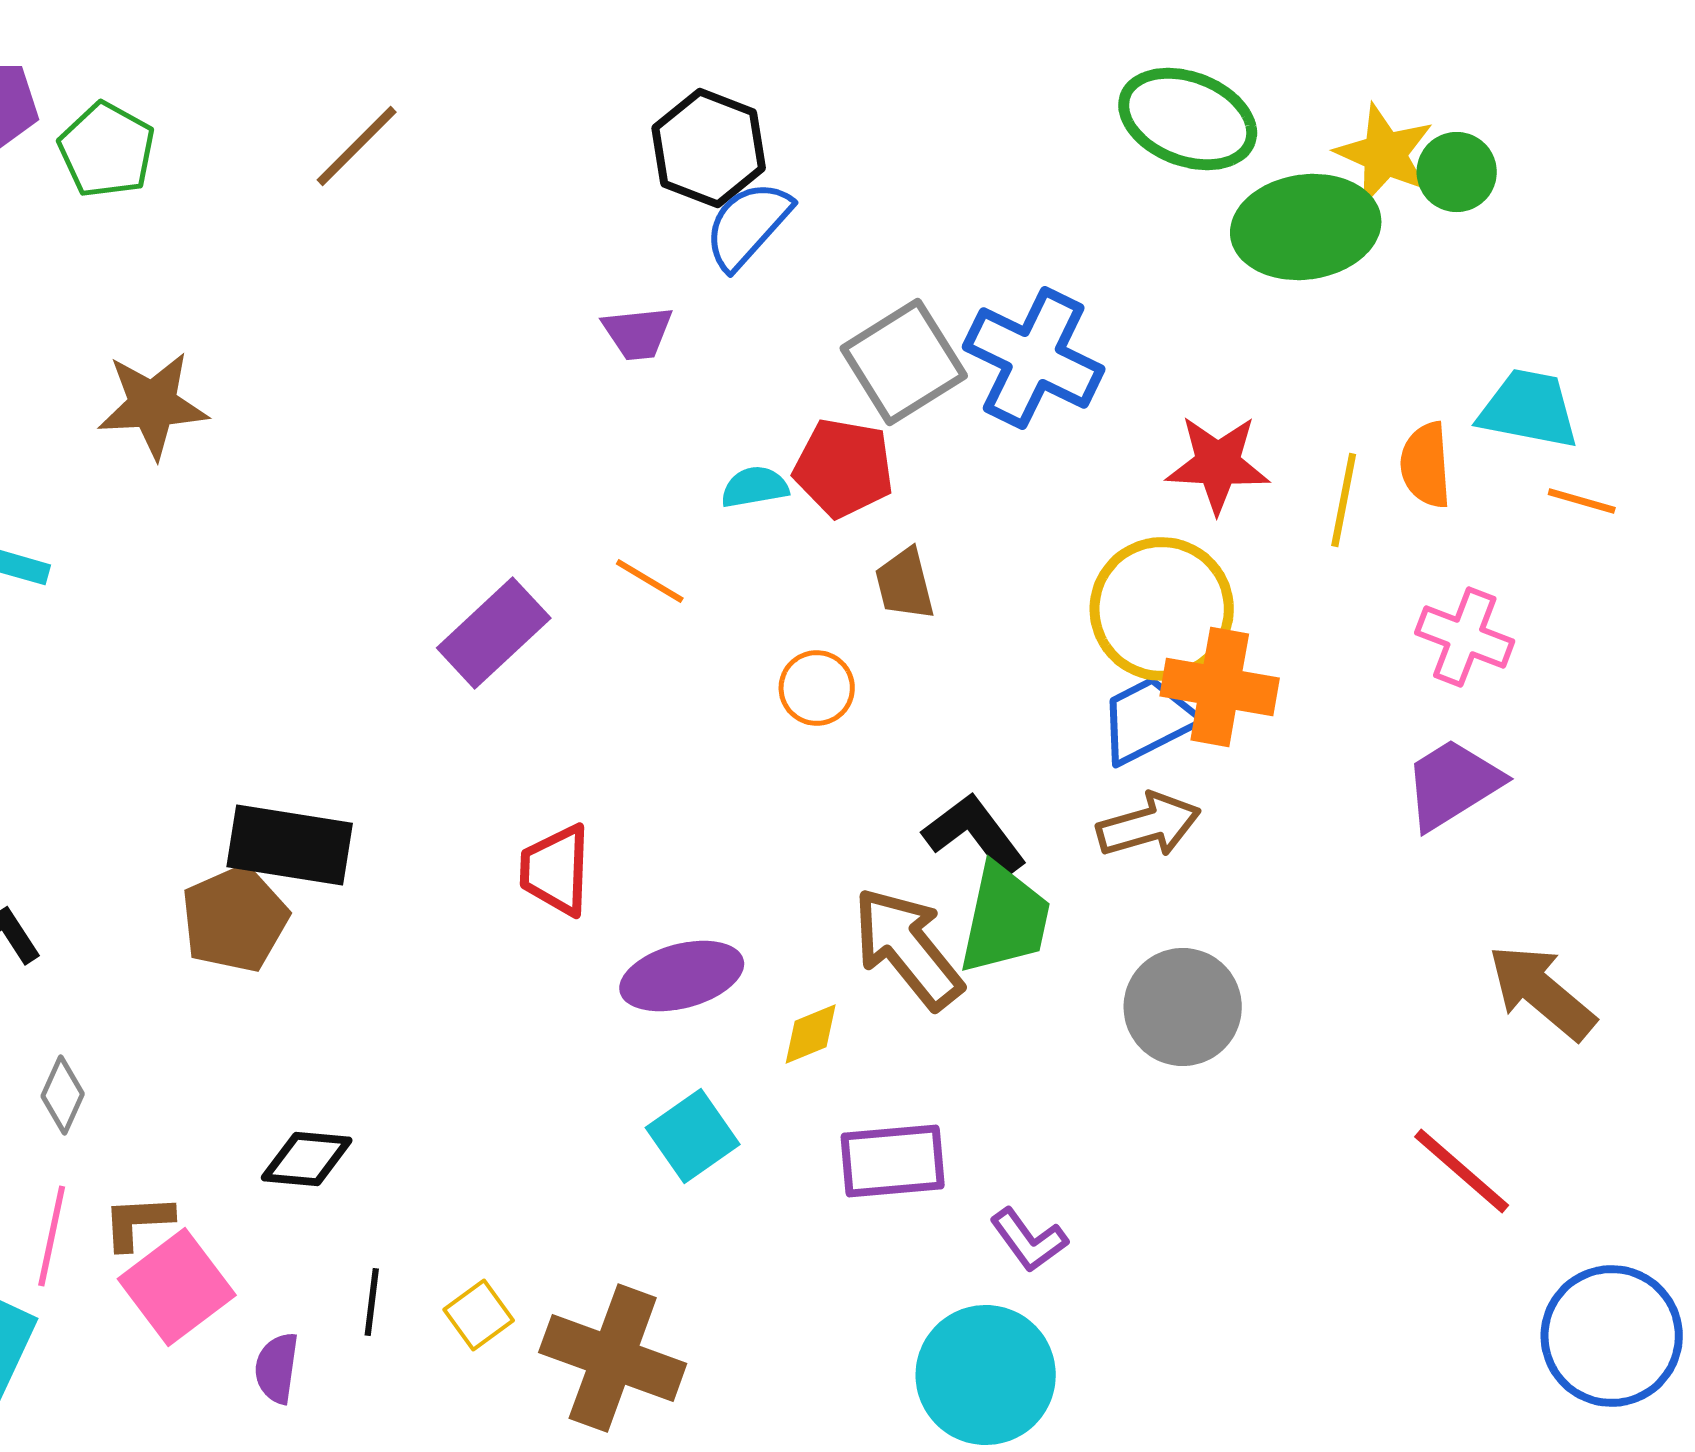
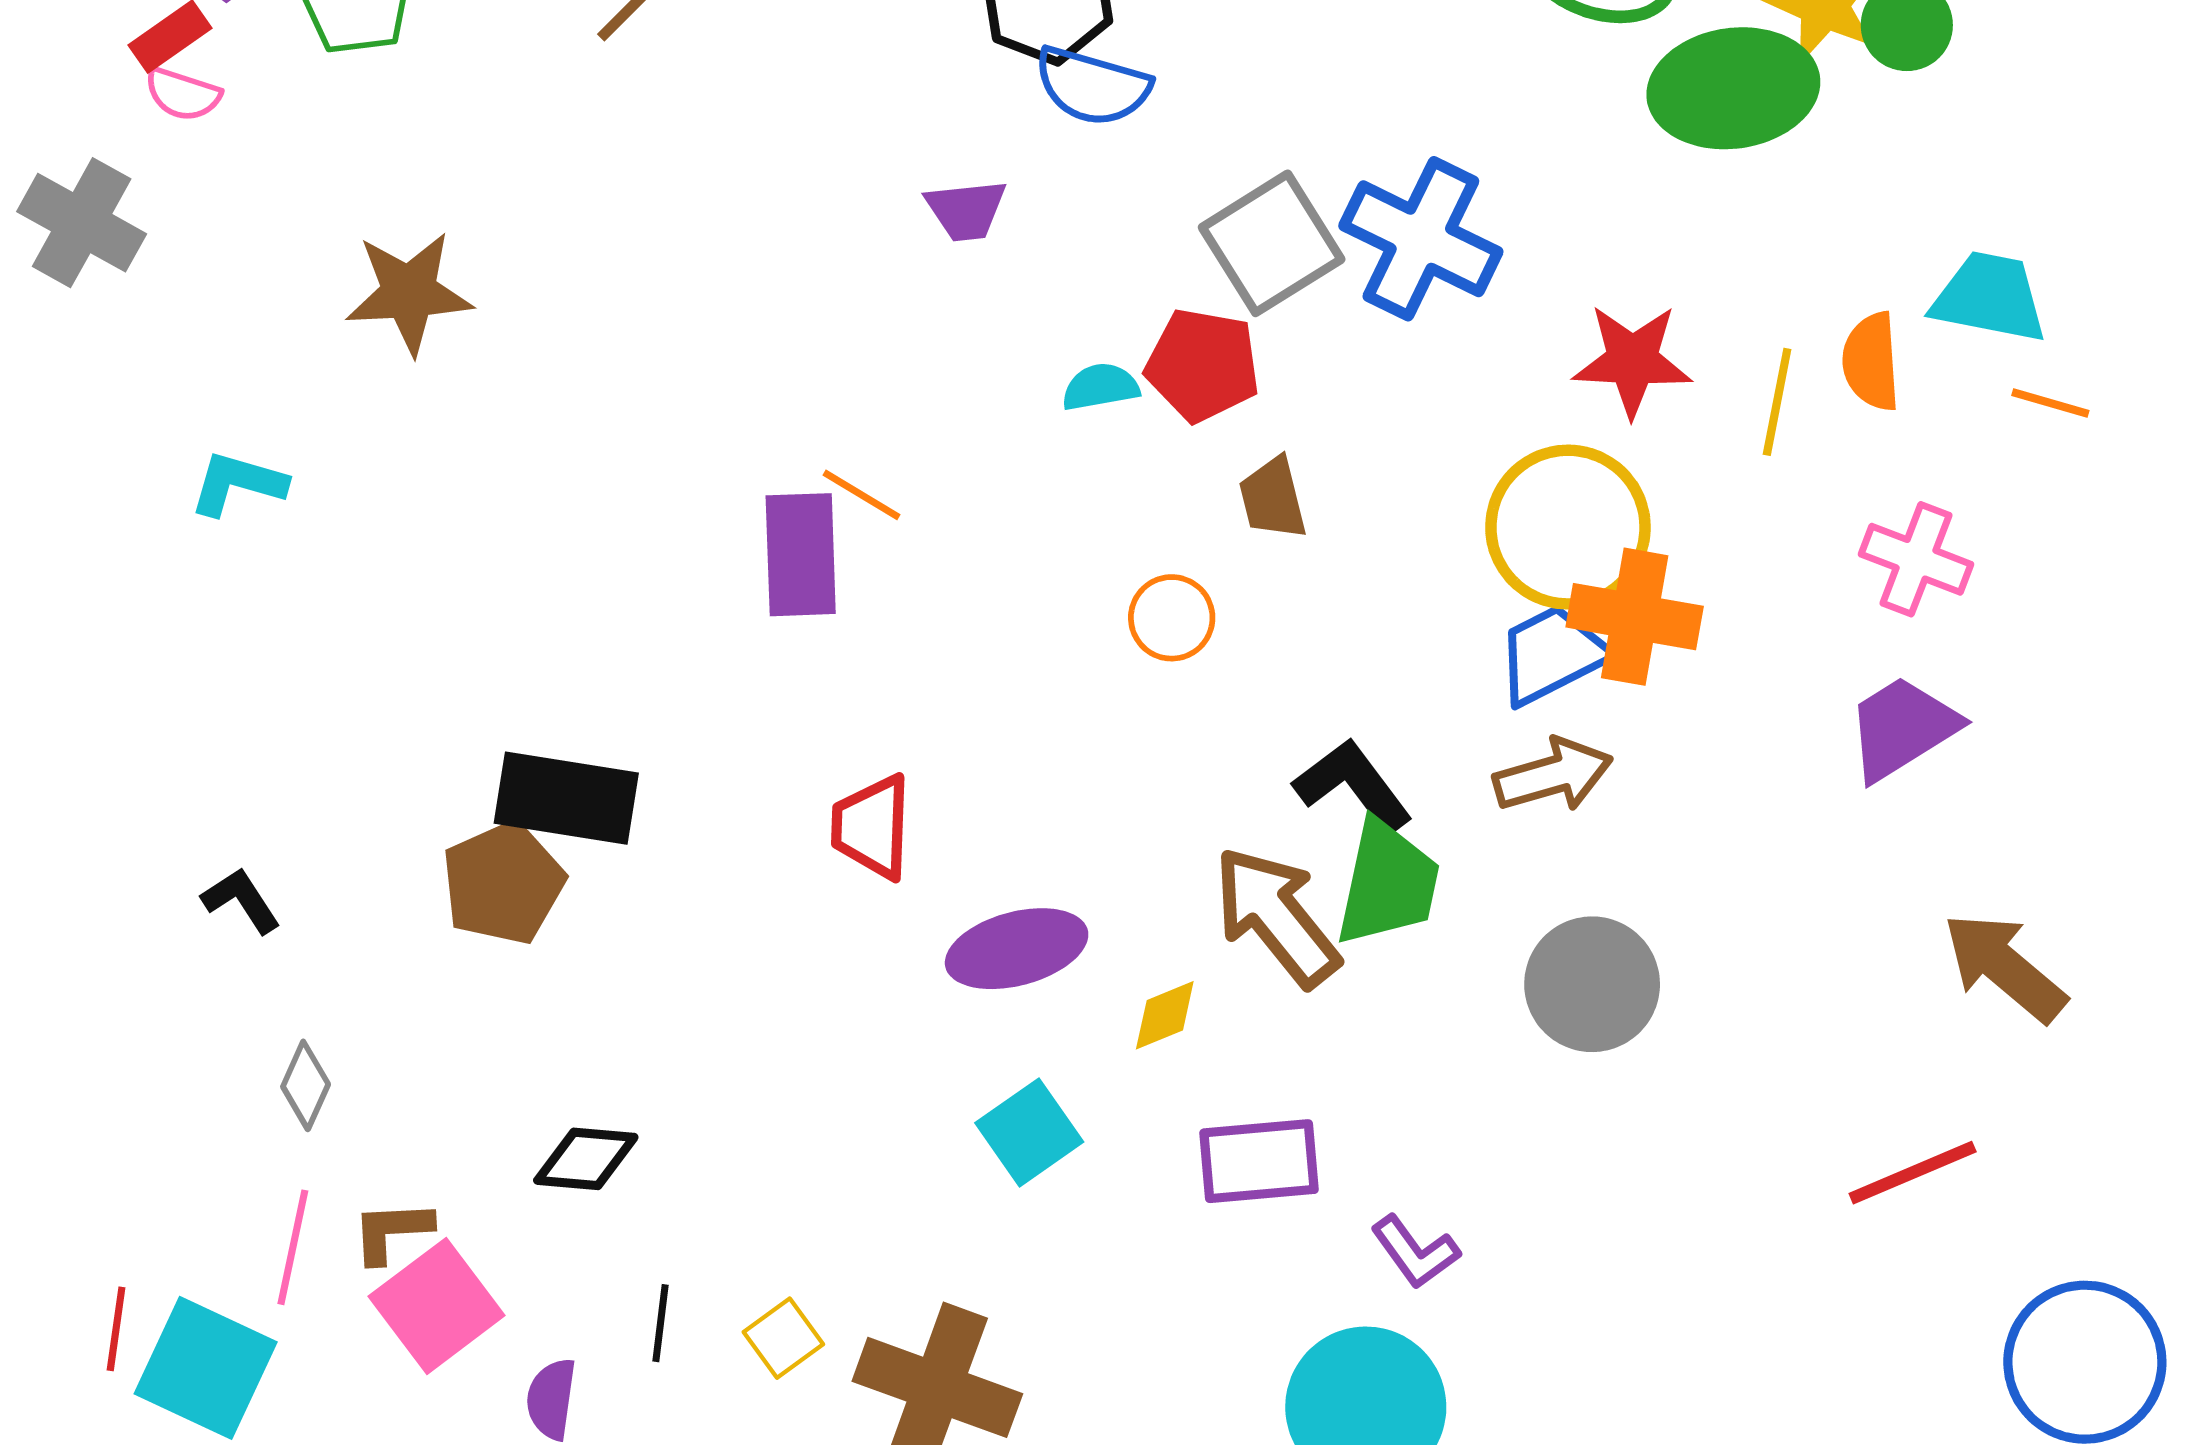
blue semicircle: (748, 225) -> (1092, 86), turned -116
orange line: (650, 581) -> (862, 495), moved
purple rectangle: (494, 633) -> (801, 555), turned -49
red line: (1462, 1171) -> (1913, 1173), turned -64

